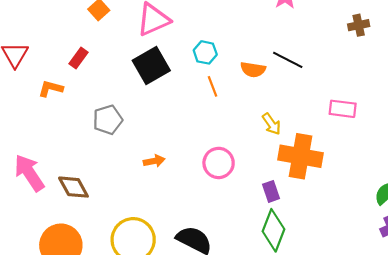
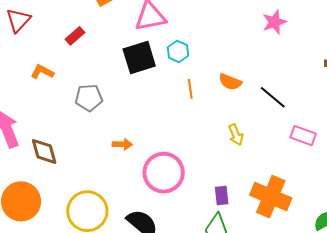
cyan hexagon: (205, 52) -> (178, 51), moved
black line: (288, 60) -> (273, 97), moved
orange L-shape: (51, 89) -> (42, 72), moved
orange cross: (300, 156) -> (271, 197), moved
pink circle: (219, 163) -> (164, 173), moved, size x1.4

